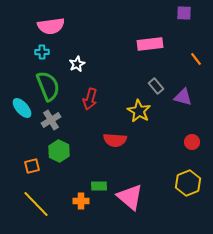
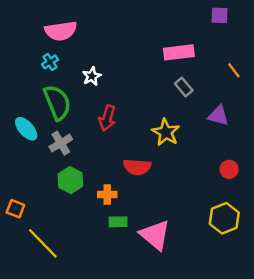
cyan cross: (42, 52) -> (50, 62), turned -32
gray rectangle: (156, 86) -> (184, 87), moved
orange square: (32, 166) -> (15, 209), moved, turned 35
orange cross: (81, 201) -> (107, 194), moved

